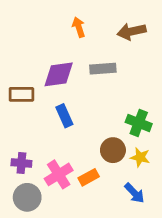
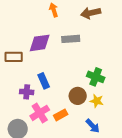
blue rectangle: (64, 116) -> (44, 81), moved
purple cross: (21, 163) -> (27, 92), moved

